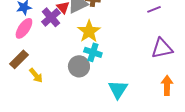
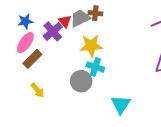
yellow star: (89, 31) -> (91, 46), turned 30
brown rectangle: (19, 59) -> (32, 59), moved

